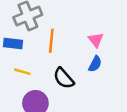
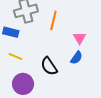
orange line: (51, 41) -> (53, 20), moved

